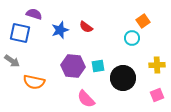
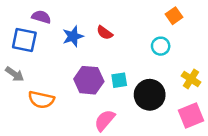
orange square: (143, 21) -> (174, 16), moved
yellow cross: (157, 65) -> (191, 79), turned 35
pink square: (157, 95) -> (191, 115), size x1.5
pink semicircle: (86, 99) -> (105, 120), turned 84

